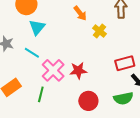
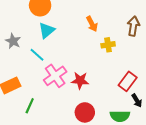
yellow cross: (99, 31) -> (108, 45), turned 32
red rectangle: (125, 63) -> (128, 81), turned -48
green line: (41, 94) -> (30, 106), moved

